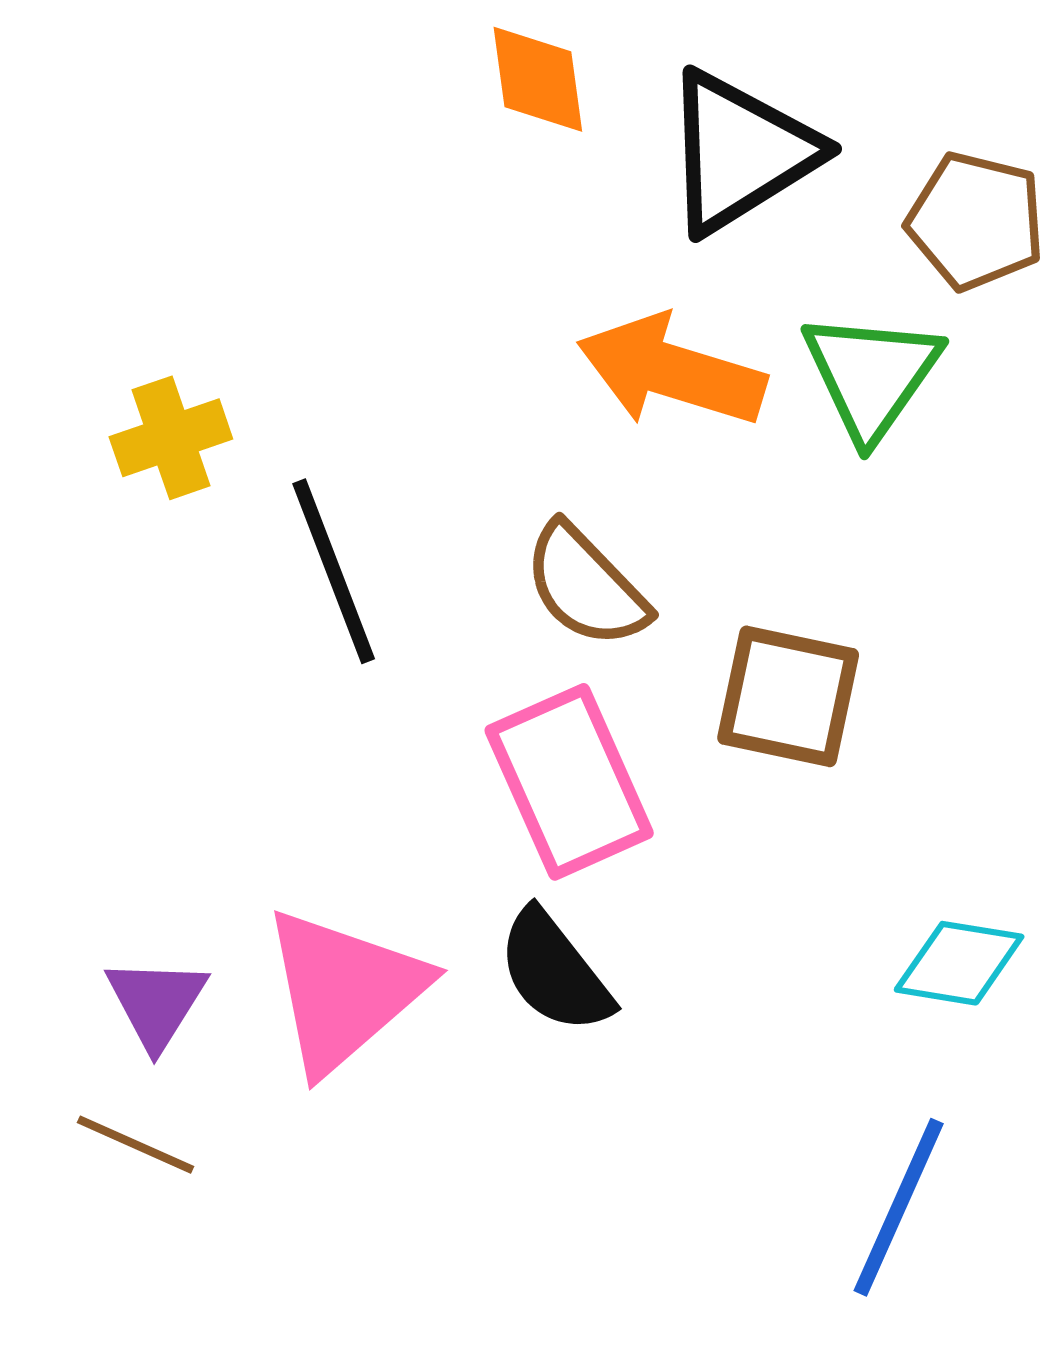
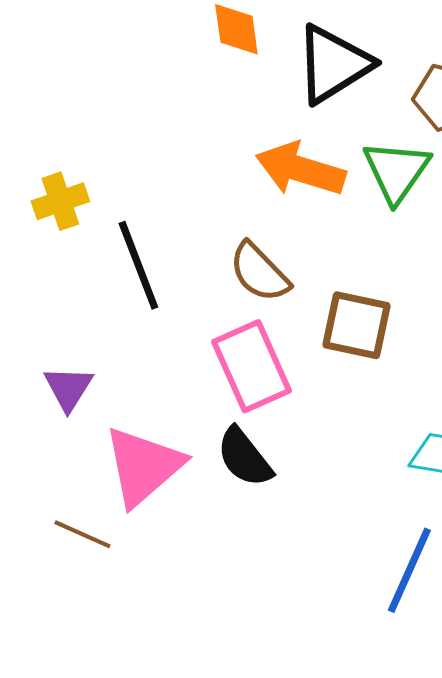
purple triangle: (156, 1003) -> (68, 388), moved
brown line: (136, 1145) -> (82, 534), moved

